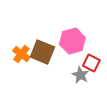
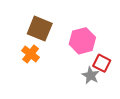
brown square: (42, 52) -> (40, 29), moved

